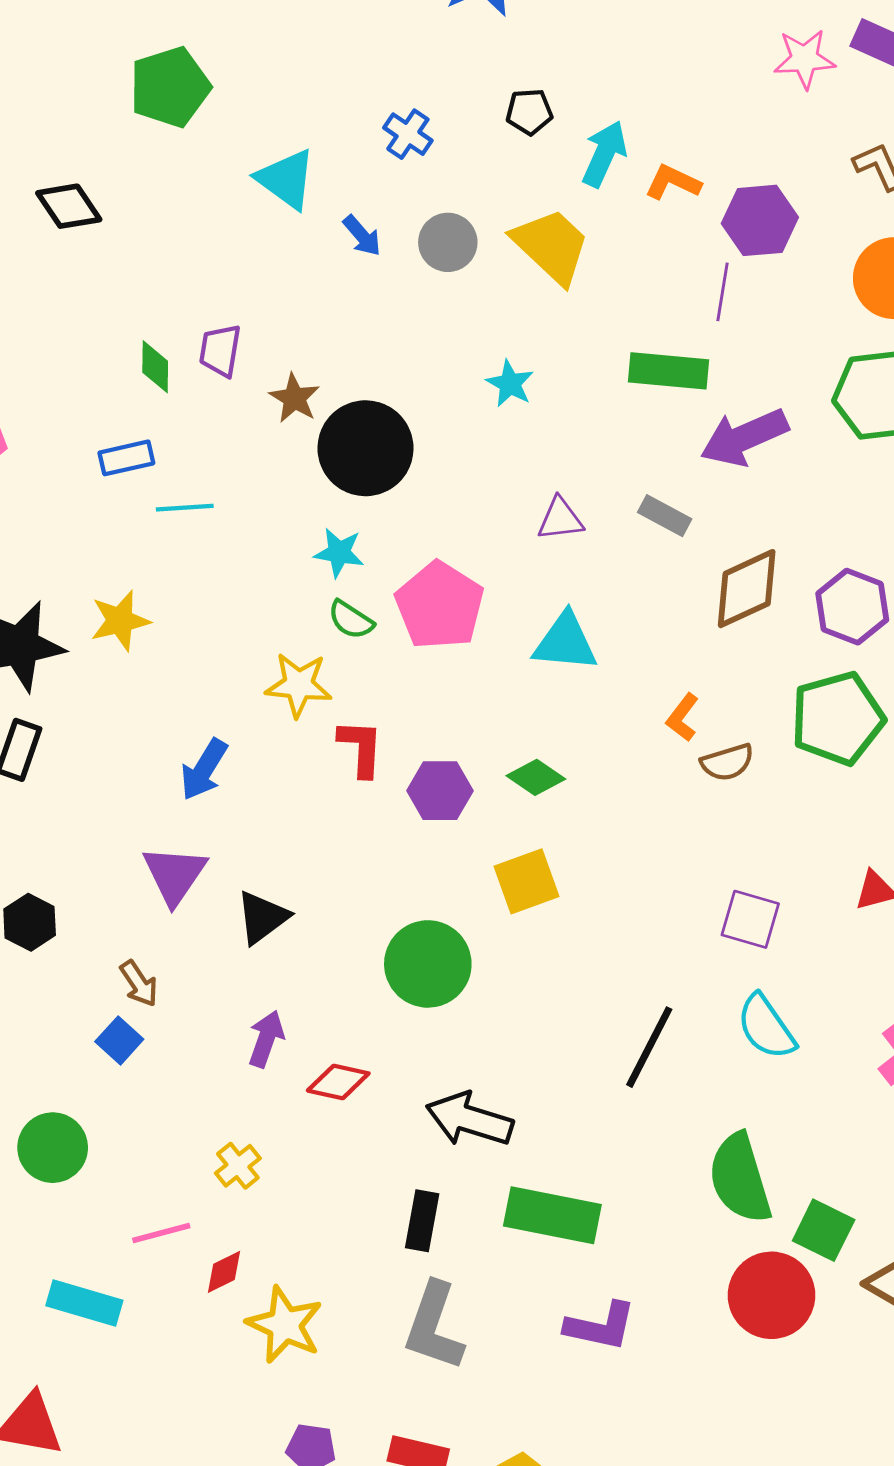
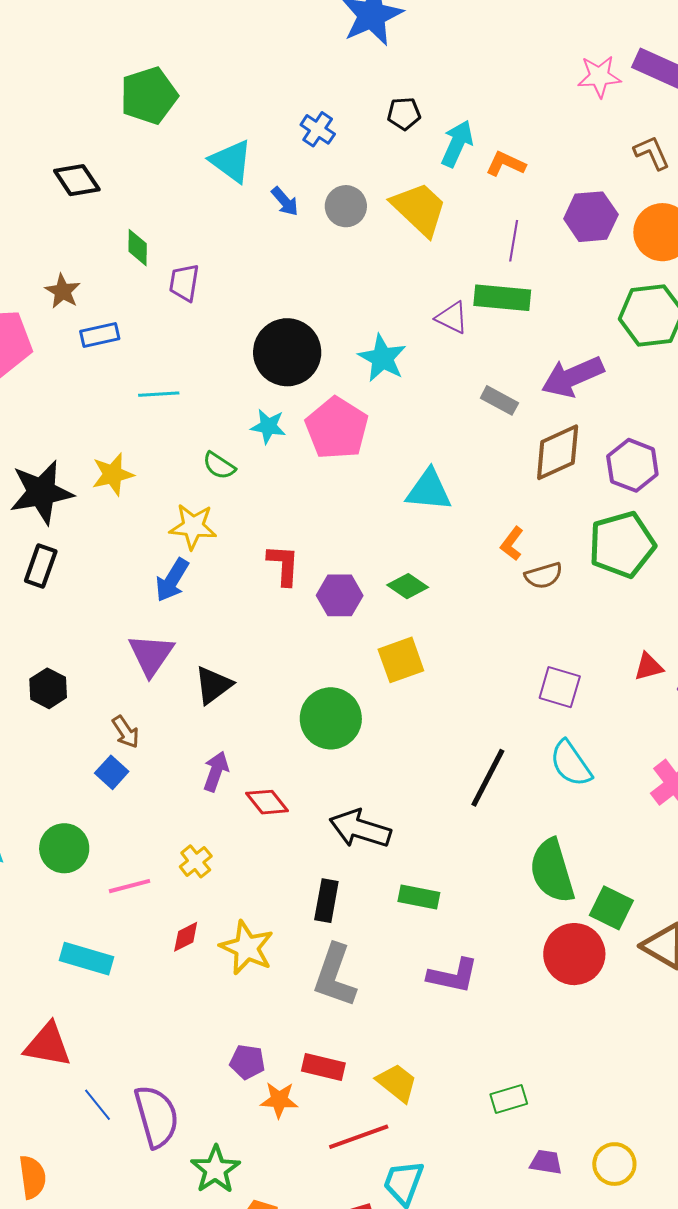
purple hexagon: (760, 220) -> (591, 217), moved
purple line: (723, 292) -> (514, 241), moved
green diamond: (155, 367) -> (138, 248), moved
cyan star: (510, 384) -> (382, 358), moved, size x1.4
brown star: (294, 398) -> (63, 291), moved
purple arrow: (744, 437) -> (573, 377), moved
blue rectangle: (126, 458) -> (100, 335), moved
purple triangle: (560, 519) -> (452, 318), moved, turned 33
pink pentagon: (440, 606) -> (337, 428), moved
green semicircle: (351, 620) -> (219, 466), moved
yellow star: (299, 685) -> (193, 527), moved
red diamond: (338, 1082) -> (267, 802), turned 39
green rectangle: (552, 1215) -> (419, 897), size x0.6
pink line: (161, 1233) -> (129, 886), moved
yellow star: (285, 1325) -> (247, 948), moved

